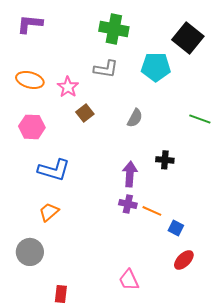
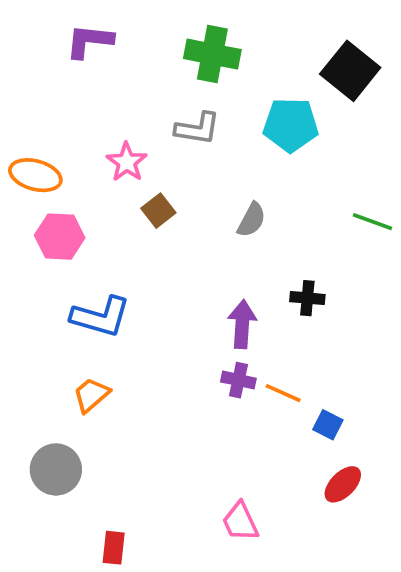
purple L-shape: (30, 24) -> (89, 41), moved
orange ellipse: (30, 80) -> (35, 175), moved

